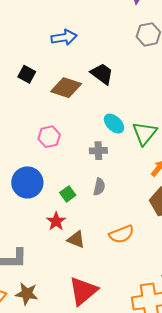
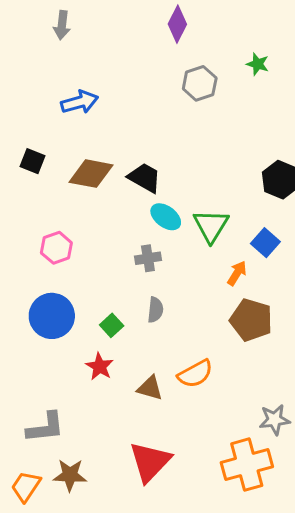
black trapezoid: (102, 74) -> (145, 178), moved
pink hexagon: (49, 137) -> (56, 248), moved
brown triangle: (76, 239) -> (150, 388), moved

